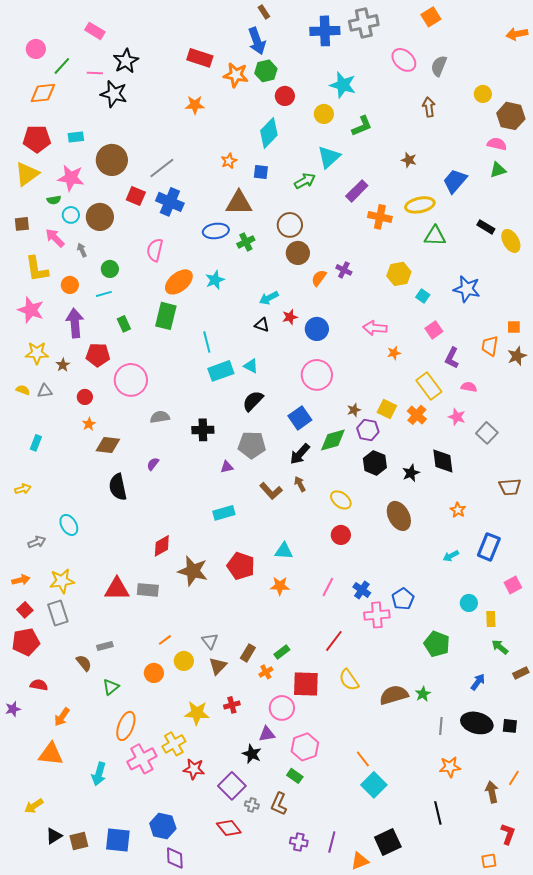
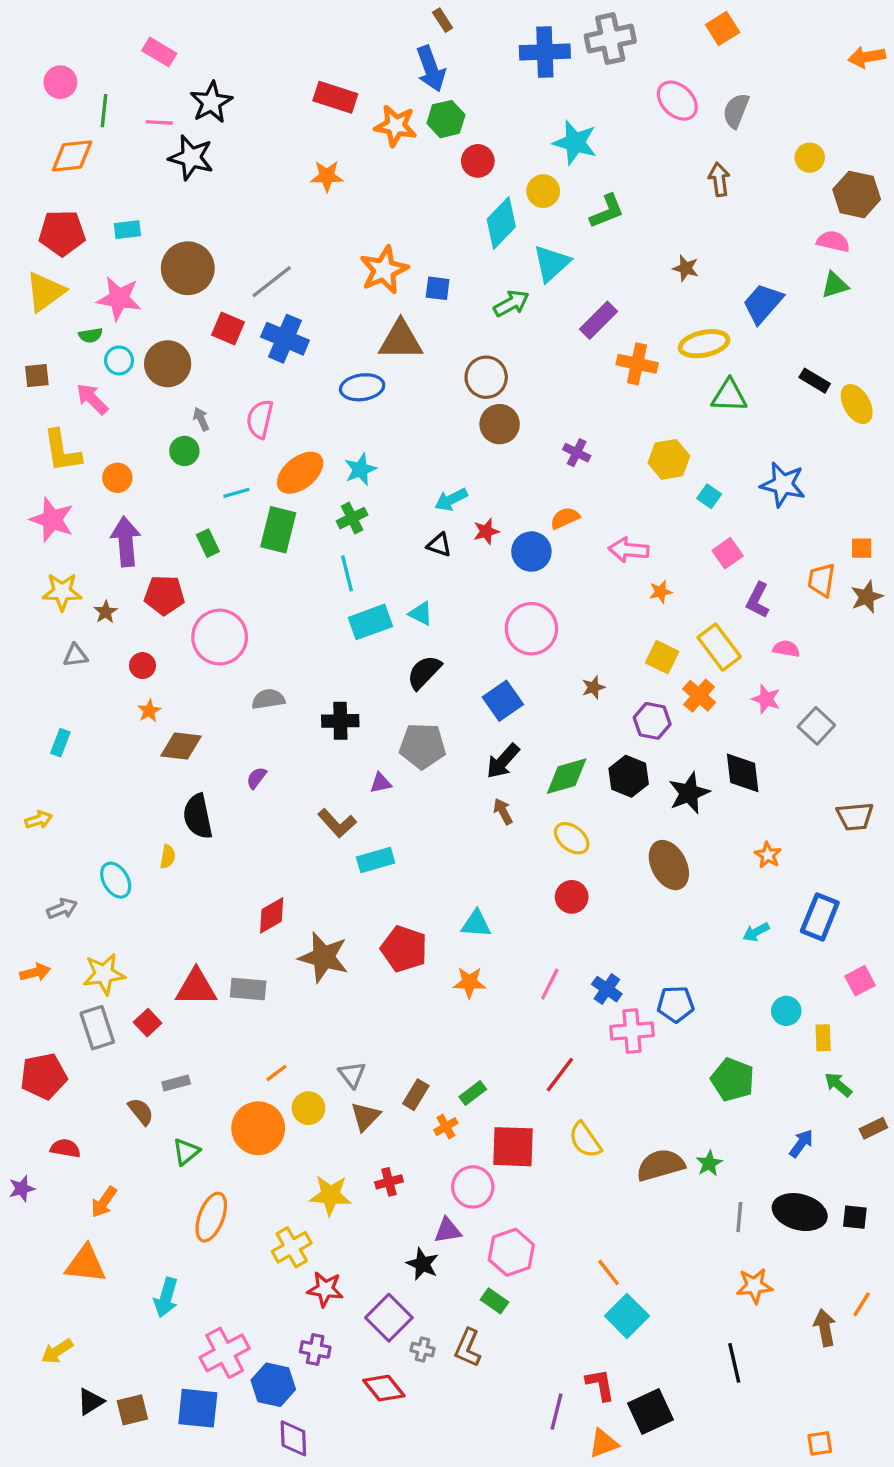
green line: (62, 66) -> (104, 111), turned -36
cyan diamond: (269, 133) -> (501, 223), moved
orange star: (229, 161) -> (384, 270), size x1.8
green cross: (246, 242) -> (352, 518), moved
gray arrow: (82, 250) -> (201, 419), moved
orange semicircle: (319, 278) -> (565, 518), moved, turned 30
cyan line: (104, 294) -> (236, 493), moved
yellow semicircle: (23, 390) -> (168, 857), moved, turned 80
yellow square: (387, 409) -> (662, 657), moved
purple hexagon: (368, 430) -> (652, 721), moved
green diamond: (333, 440) -> (567, 776), moved
black star: (411, 473) -> (689, 793), size x1.4
brown L-shape: (271, 491) -> (337, 823), moved
blue pentagon: (403, 599) -> (676, 1004), turned 30
red square: (25, 610) -> (148, 1023), moved
orange circle: (154, 673) -> (258, 1128), size x1.6
pink cross: (142, 759) -> (225, 1353), moved
red L-shape: (508, 834) -> (600, 1385), moved, turned -30
purple cross: (299, 842) -> (315, 1350), moved

